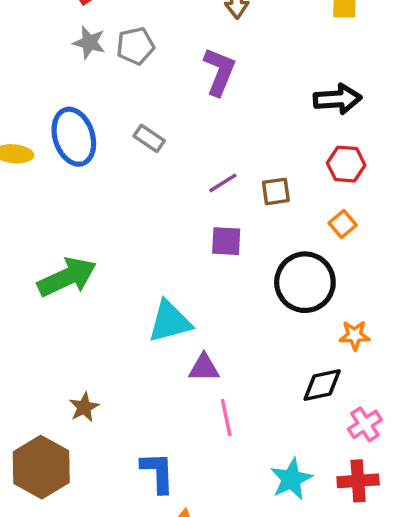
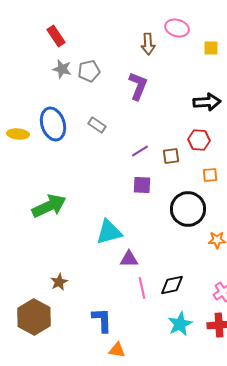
red hexagon: (346, 164) -> (199, 140), moved
orange square: (343, 224) -> (210, 175), turned 35
black diamond: (322, 385) -> (172, 285), moved

